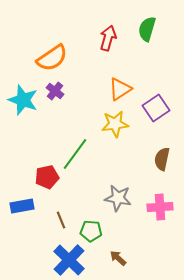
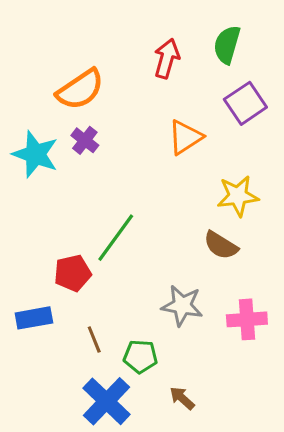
purple square: (156, 108) -> (245, 103), moved
yellow star: (115, 124) -> (238, 196), moved
brown semicircle: (162, 159) -> (221, 245), moved, turned -70

